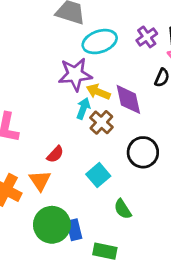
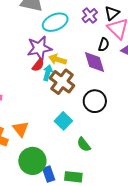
purple diamond: (128, 99) -> (95, 62), moved
brown cross: (101, 122) -> (62, 82), size x1.4
red semicircle: (55, 154) -> (38, 65), moved
blue rectangle: (74, 230) -> (49, 174), moved

